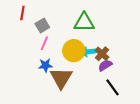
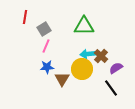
yellow circle: (74, 51) -> (82, 69), moved
purple semicircle: (105, 65) -> (116, 68), moved
brown triangle: (61, 78) -> (62, 79), size x0.7

